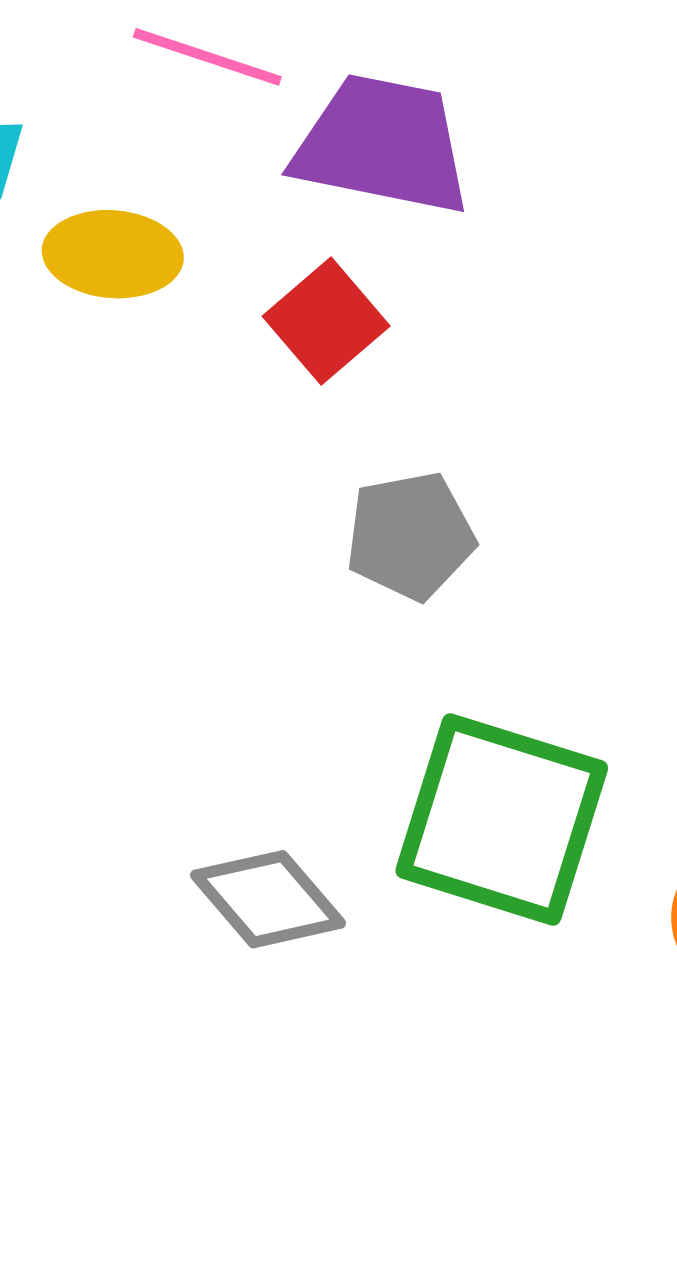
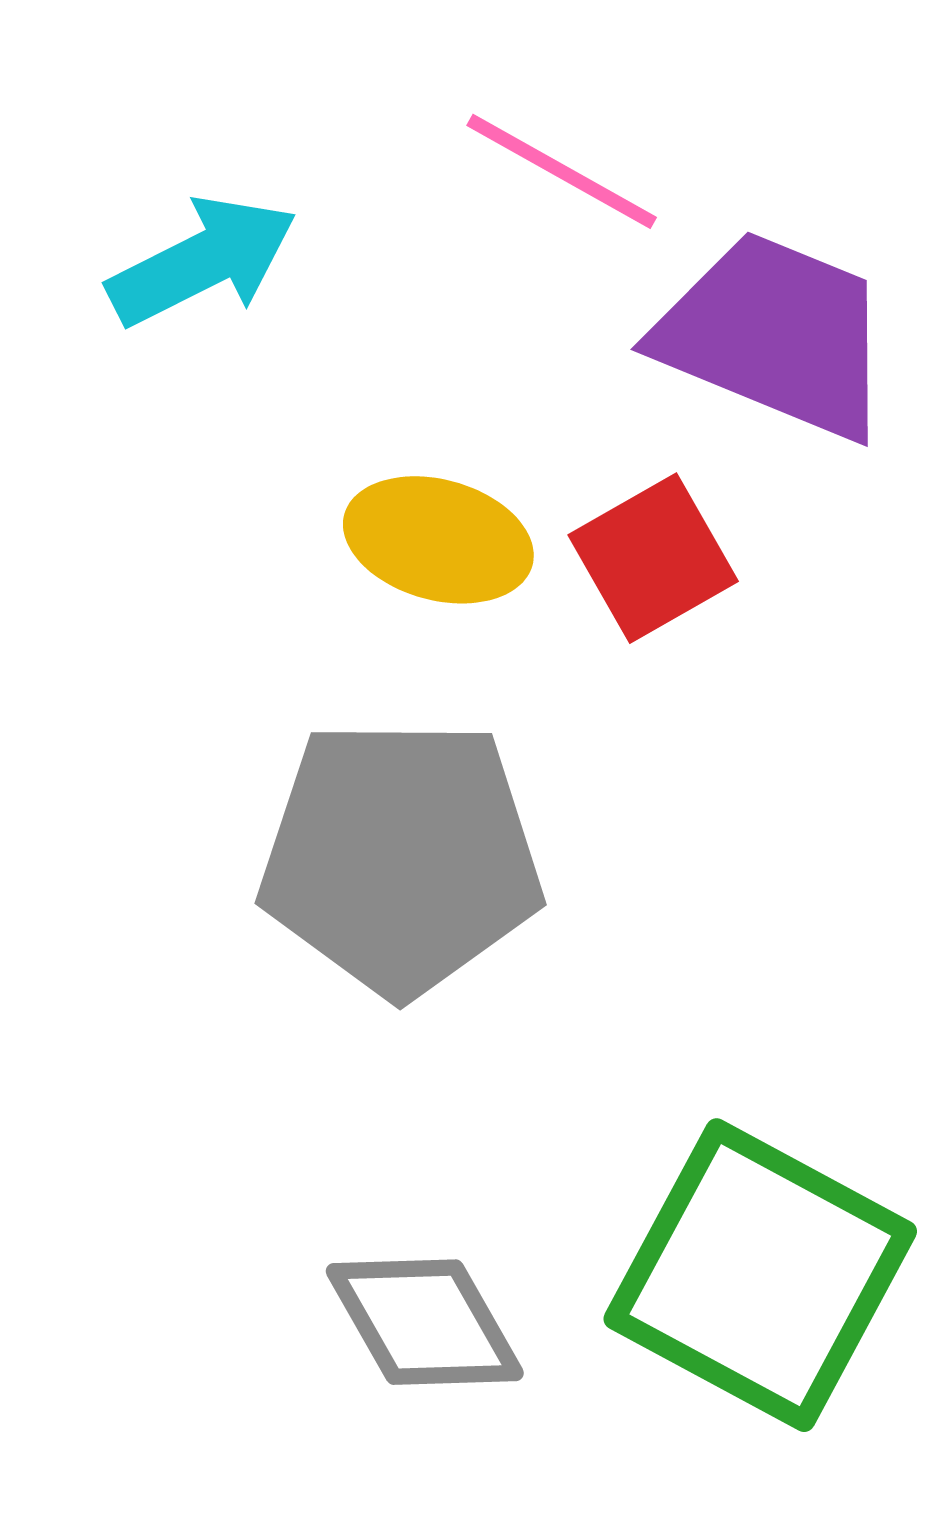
yellow ellipse: (113, 254) -> (438, 540), moved
gray pentagon: (410, 536) -> (401, 857), moved, size x1.6

